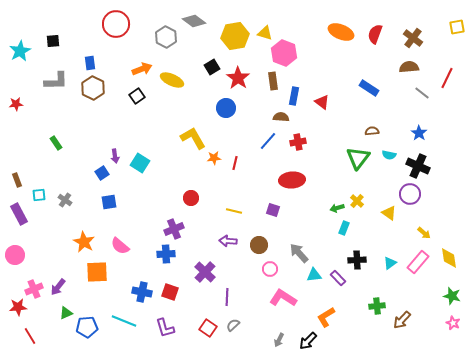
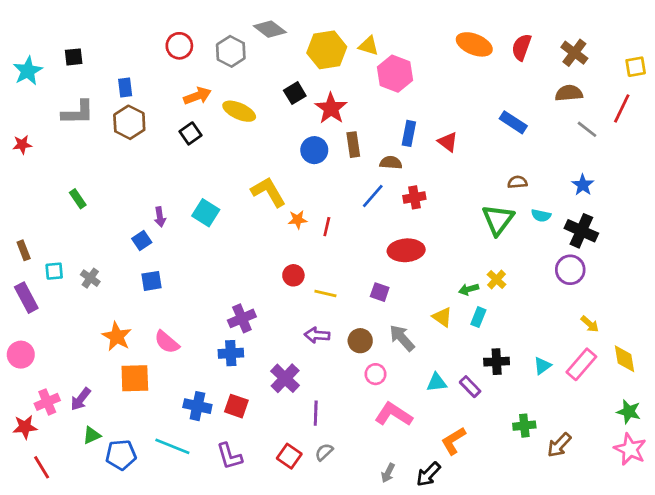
red circle: (116, 24) -> (179, 46), moved, size x0.7
yellow square: (457, 27) -> (636, 67), moved
brown rectangle: (273, 81) -> (353, 145), moved
cyan square: (140, 163) -> (206, 213), moved
red circle: (191, 198) -> (293, 275), moved
yellow triangle: (389, 213) -> (442, 317), moved
gray arrow: (299, 253) -> (402, 338), moved
pink star: (453, 323) -> (630, 449), size x1.6

